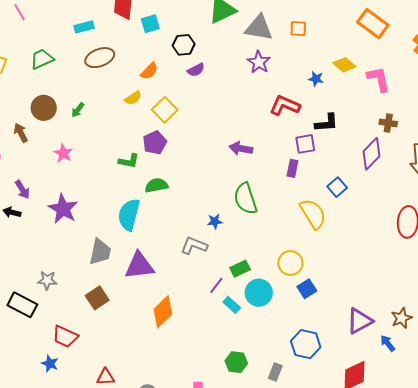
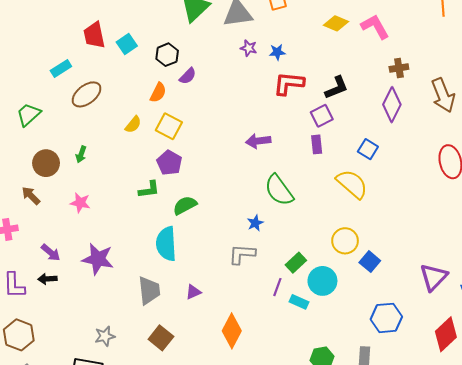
purple star: (259, 62) -> (249, 48), size x0.7
orange semicircle: (149, 71) -> (158, 93), moved
blue star: (316, 79) -> (277, 52), moved
purple triangle: (139, 266) -> (193, 292), size x0.5

